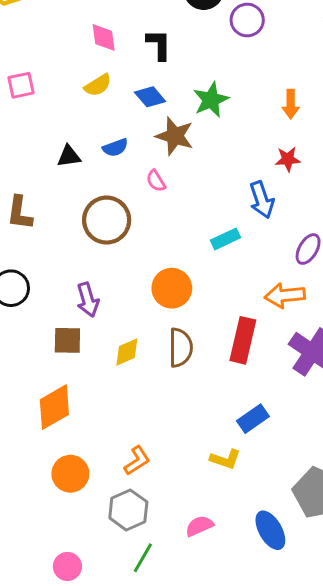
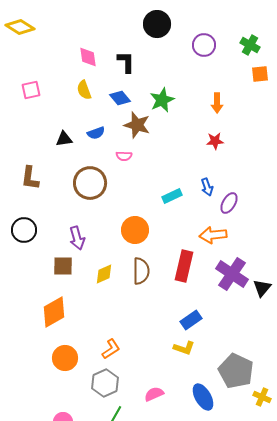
purple circle: (247, 20) -> (204, 45), moved
yellow semicircle: (98, 85) -> (84, 90), turned 102
pink semicircle: (156, 181) -> (124, 156), turned -56
blue arrow: (262, 200) -> (207, 187), moved, size x0.7
yellow L-shape: (225, 459) -> (184, 348), moved

